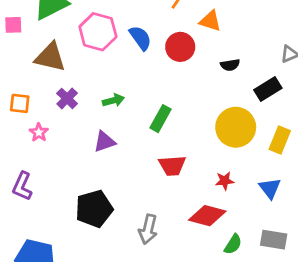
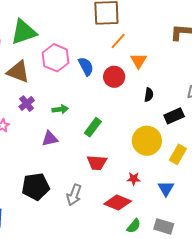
orange triangle: (210, 21) -> (139, 61), turned 36
black semicircle: (230, 65) -> (149, 95), turned -80
gray arrow: (148, 229) -> (74, 195), moved

